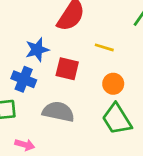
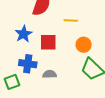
blue cross: (24, 79) -> (28, 64), moved
gray semicircle: (58, 112) -> (50, 74), size x0.6

